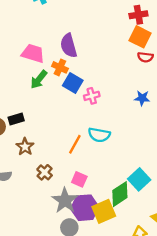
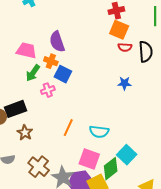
pink cross: (92, 96) -> (48, 90), moved
black rectangle: (16, 119) -> (15, 109), size x1.5
cyan semicircle: (99, 135) -> (99, 132), moved
brown cross: (45, 172) -> (39, 167), moved, size x1.5
pink square: (79, 179) -> (89, 159), moved, size x1.5

